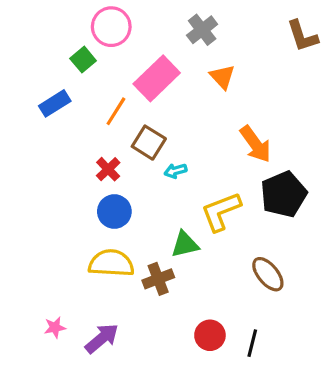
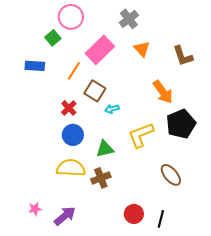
brown L-shape: (302, 36) -> (183, 56), moved
blue rectangle: (55, 103) -> (35, 66), turned 36
green triangle: (185, 244) -> (105, 149), moved

